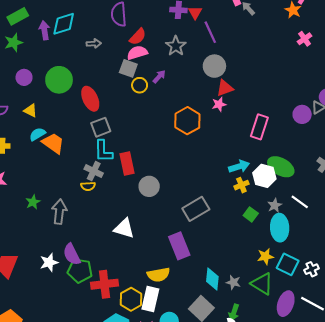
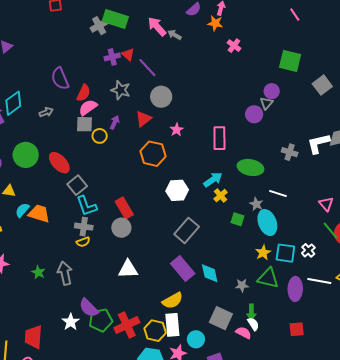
red triangle: (225, 88) -> (143, 119), moved
red rectangle: (127, 164) -> (124, 208), moved
white hexagon: (264, 176) -> (177, 190), moved
gray circle: (149, 186) -> (121, 228), moved
cyan diamond: (212, 279) -> (210, 273), moved

